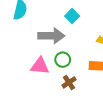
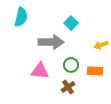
green circle: (63, 60) -> (71, 65), moved

